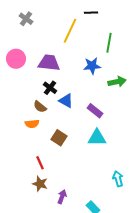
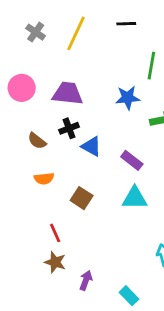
yellow line: (70, 31) -> (76, 33), moved
black cross: (50, 88) -> (69, 128), turned 32
brown semicircle: (40, 107) -> (37, 141), moved

